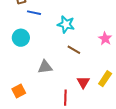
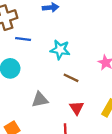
red triangle: (83, 82) -> (77, 108), moved

